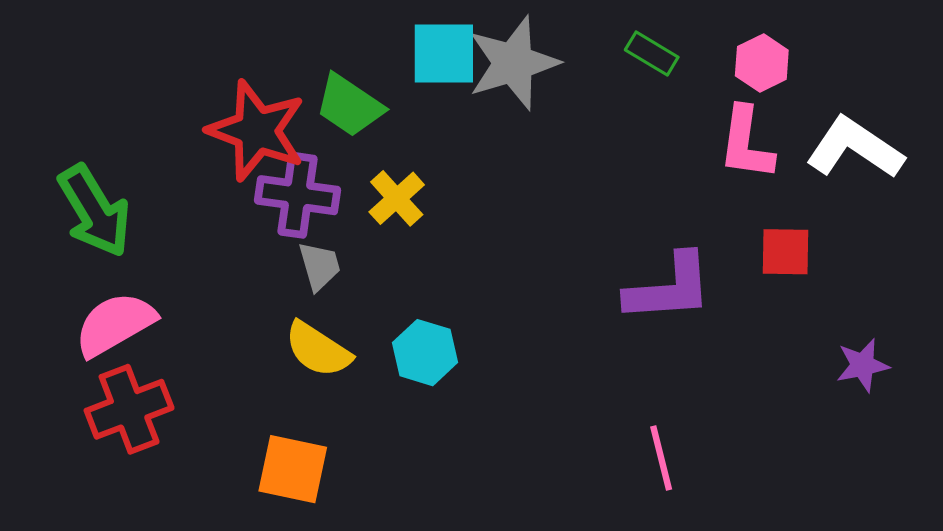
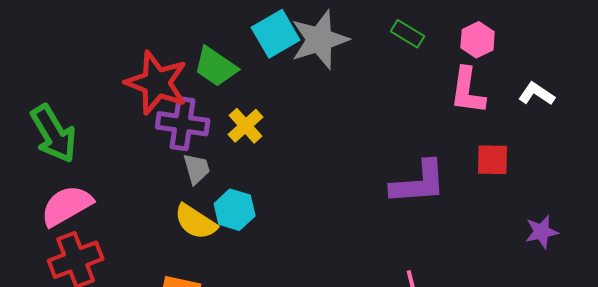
cyan square: (444, 54) -> (276, 34), turned -30
white L-shape: (855, 148) -> (537, 94), size x0.6
cyan hexagon: (425, 353) -> (235, 210), moved

